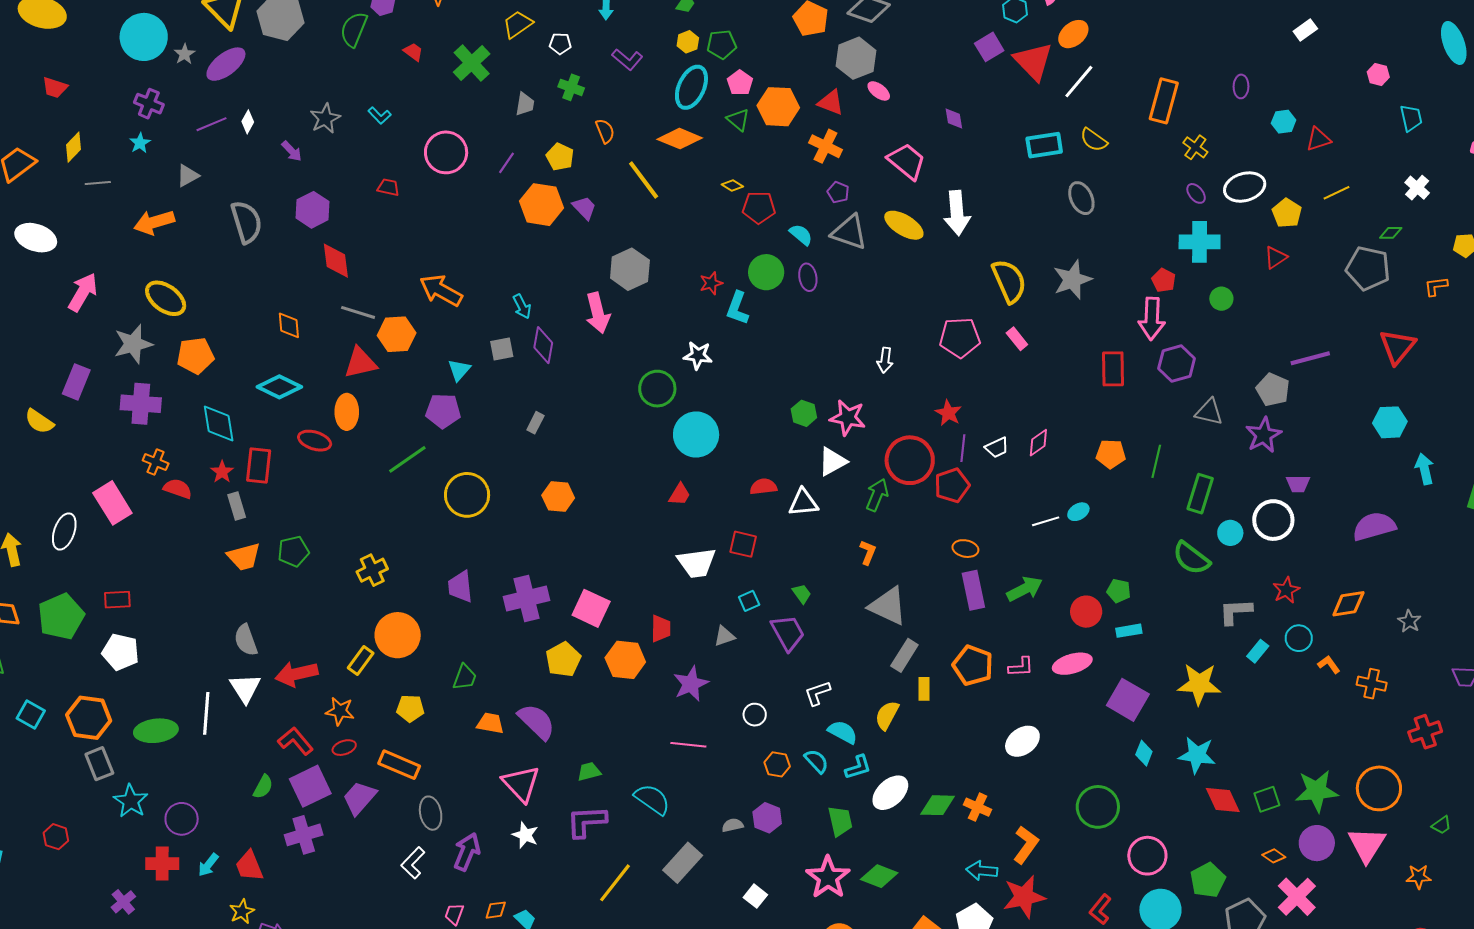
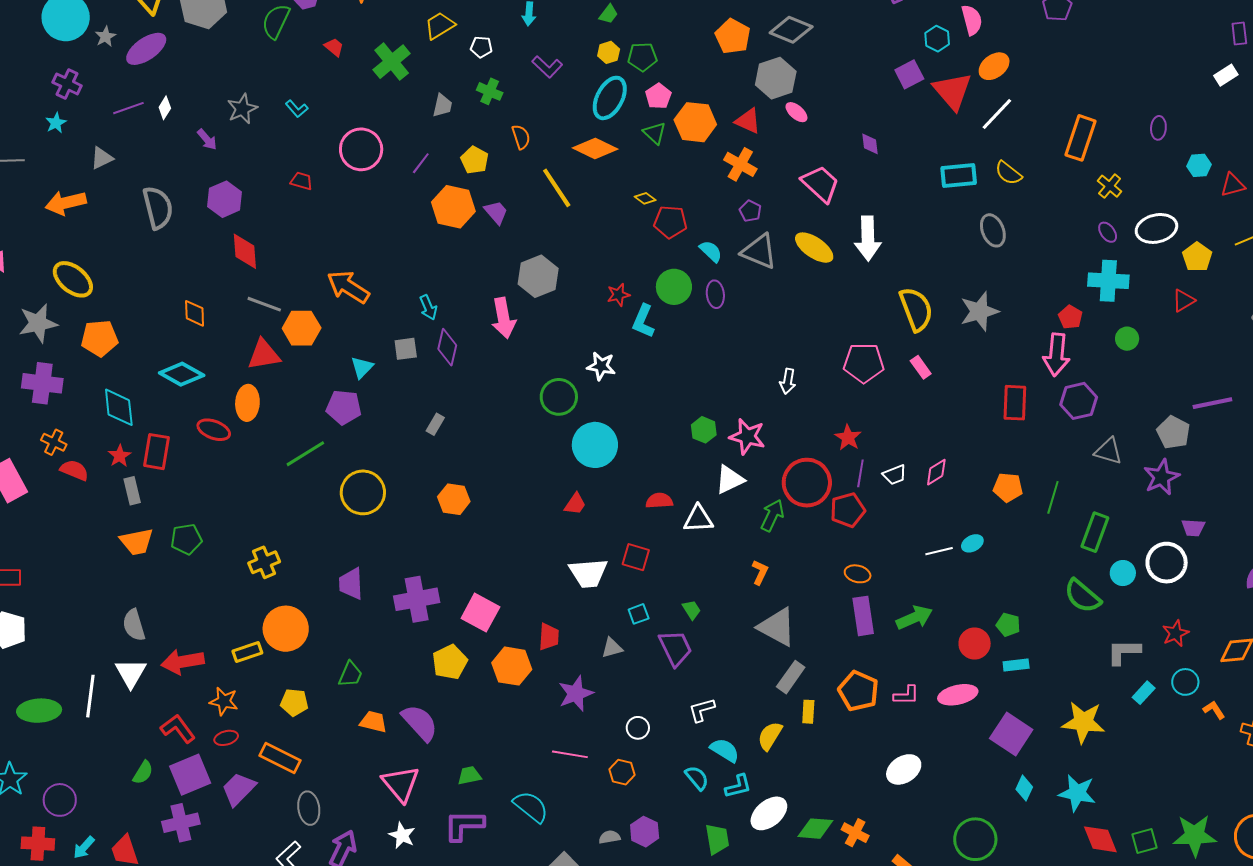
yellow rectangle: (361, 661) -> (247, 652), turned 32
orange hexagon: (777, 764) -> (622, 772), moved

